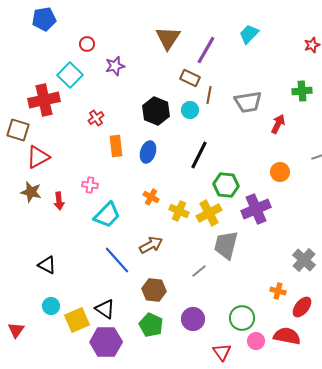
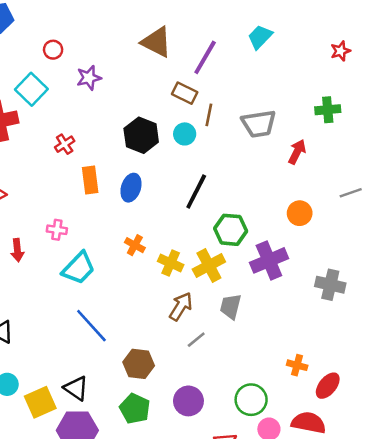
brown triangle: (168, 38) -> (157, 42), turned -36
brown arrow: (151, 245) -> (181, 306), moved, turned -30
gray trapezoid: (226, 245) -> (231, 306), size x0.7
gray cross: (304, 260) -> (330, 285), moved, turned -30

